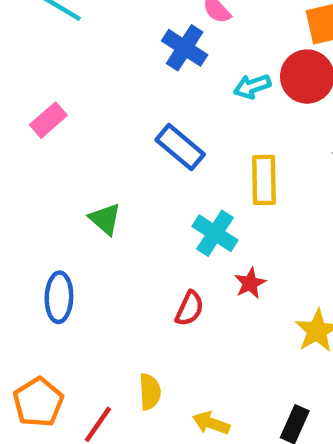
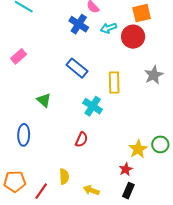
cyan arrow: (252, 86) -> (109, 28), moved
red star: (250, 283) -> (126, 169), moved
orange pentagon: (38, 402) -> (15, 181), turned 30

